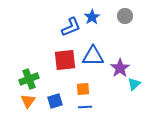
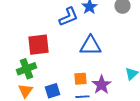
red square: (65, 60) -> (38, 45), moved
purple star: (120, 68) -> (102, 85), moved

